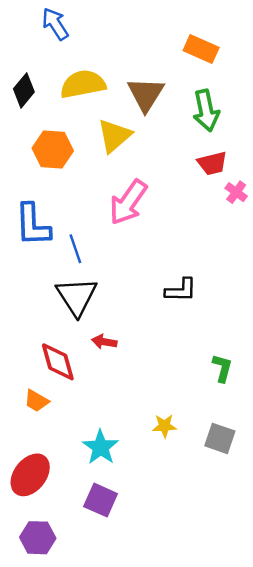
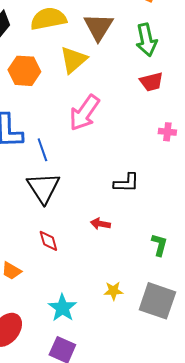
pink cross: (236, 192) -> (167, 132), moved, turned -30
red arrow: (104, 342) -> (100, 224), moved
red diamond: (58, 362) -> (48, 241), moved, size x0.7
gray square: (220, 438) -> (157, 301), size x1.5

